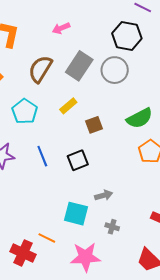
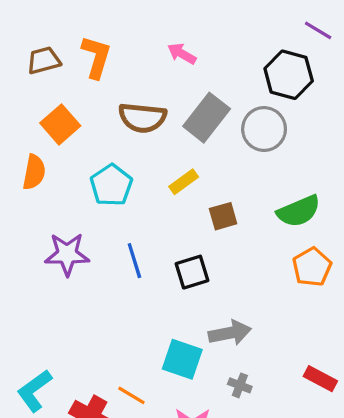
pink arrow: (61, 28) -> (182, 54), turned 48
brown semicircle: (40, 69) -> (142, 118), turned -120
gray arrow: (104, 195) -> (230, 333), size x1.4

